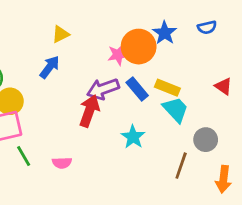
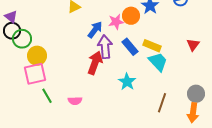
orange circle: (139, 47) -> (131, 16), size x0.7
blue arrow: (50, 67) -> (95, 30), moved
red triangle: (223, 86) -> (193, 45), turned 32
purple arrow: (103, 89) -> (105, 47), turned 105
gray circle: (206, 140) -> (196, 94), moved

